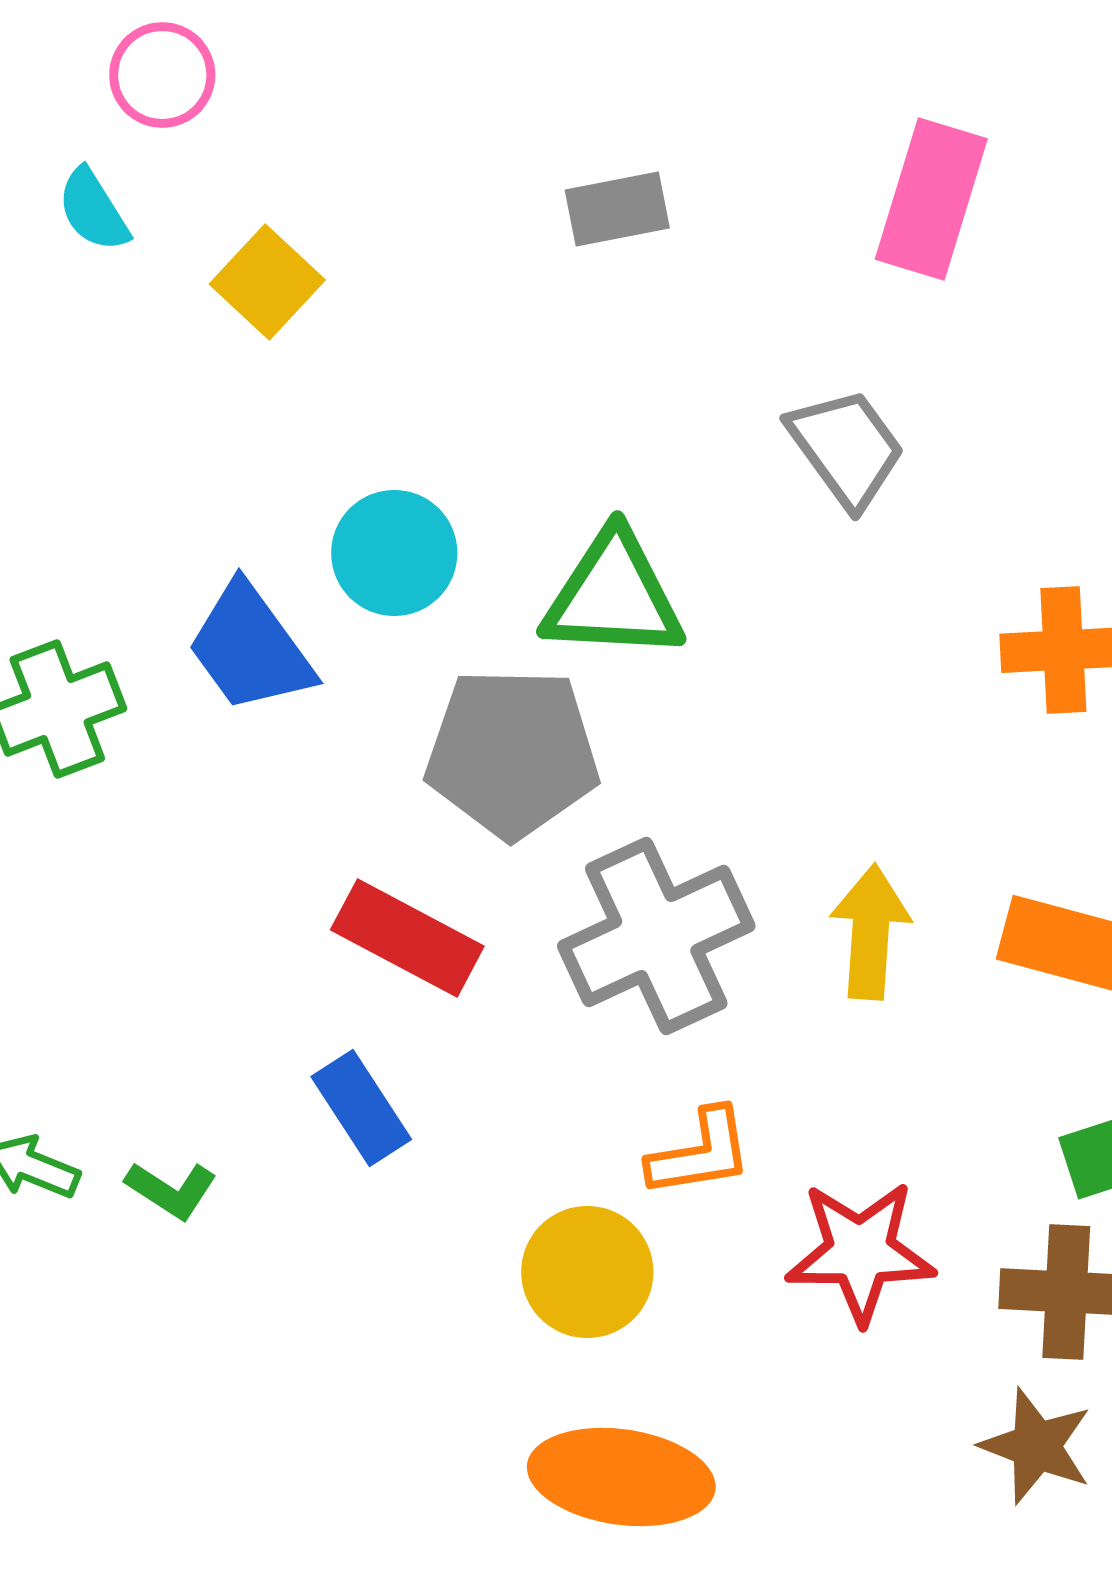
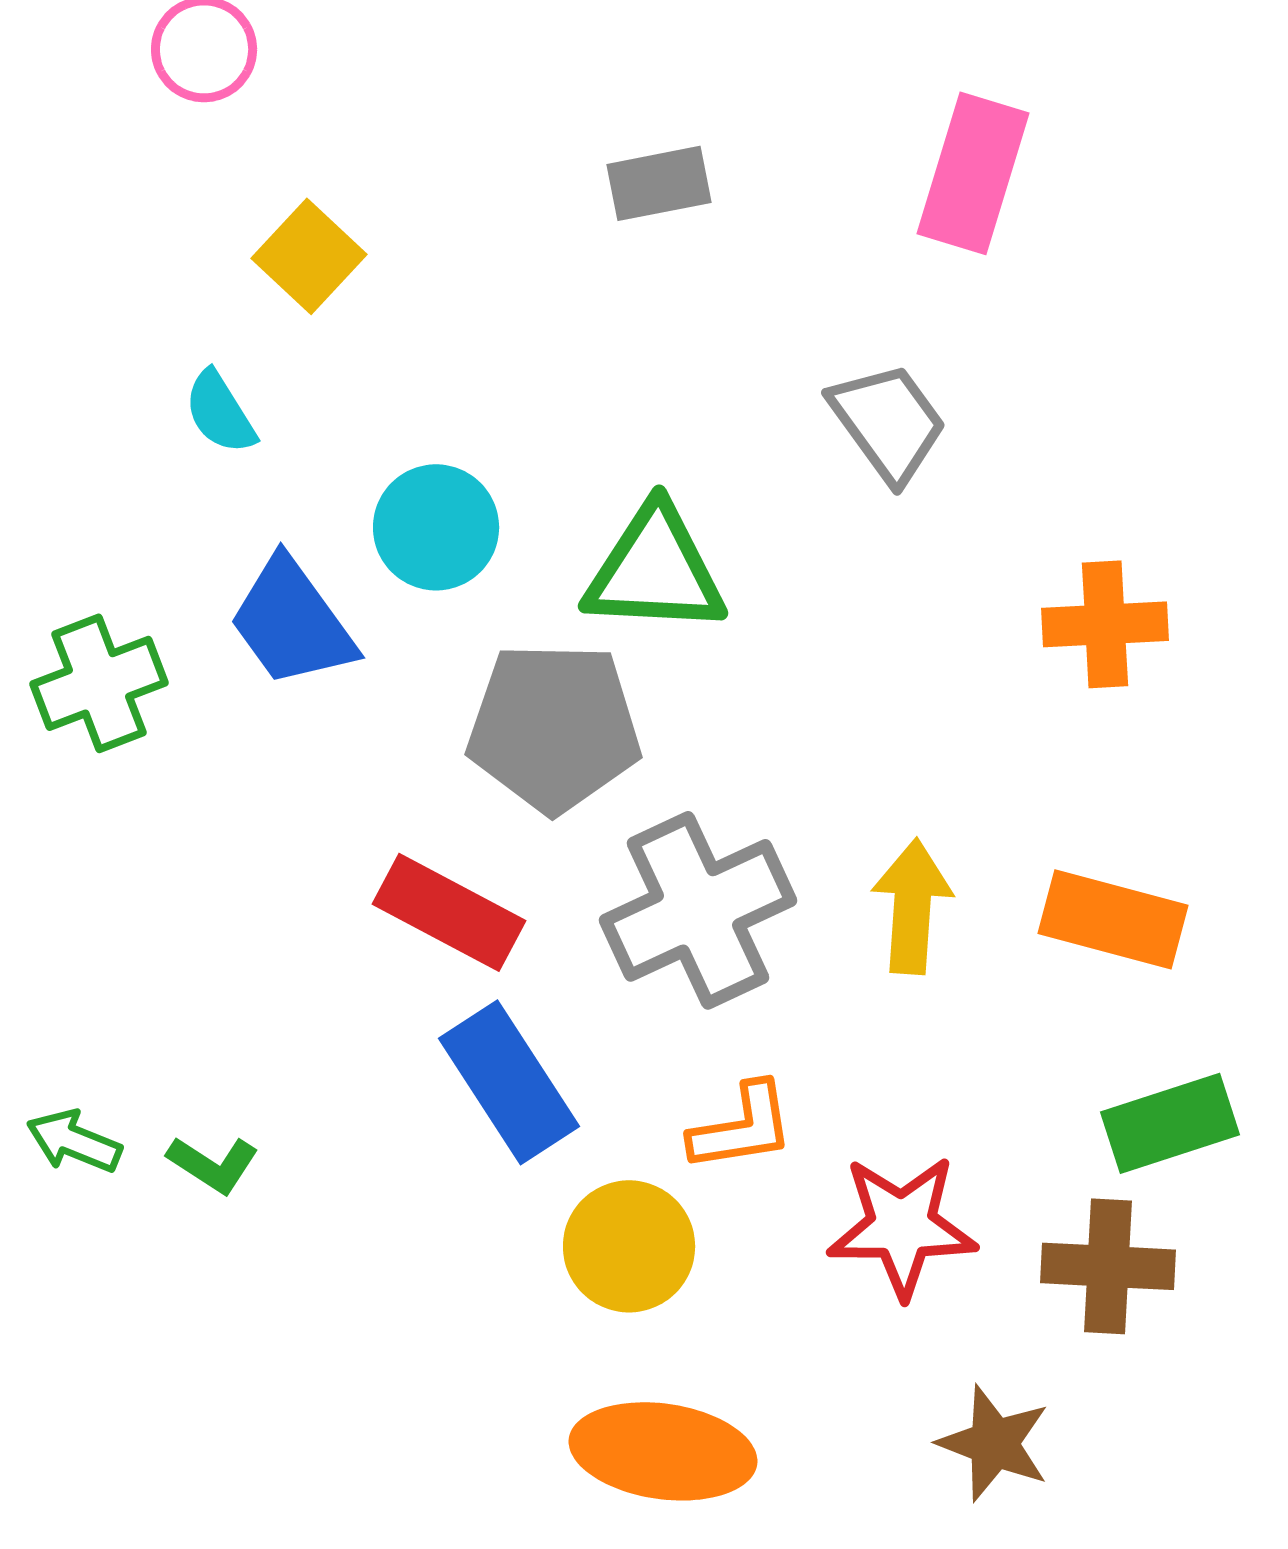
cyan semicircle: (93, 210) -> (220, 412), moved
blue rectangle: (361, 1108) -> (509, 1082), moved, size x1.4
brown star: (1036, 1446) -> (994, 1443), moved

